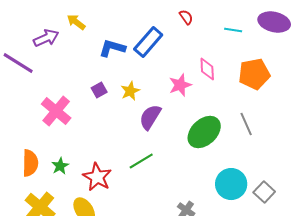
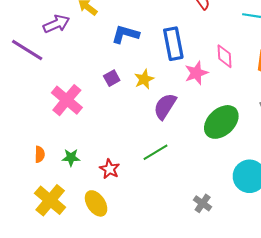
blue rectangle: (148, 42) -> (173, 44), moved, turned -52
orange semicircle: (30, 163) -> (40, 154), size x0.6
green star: (60, 166) -> (71, 157), turned 30
red star: (97, 177) -> (110, 169), size x0.7

